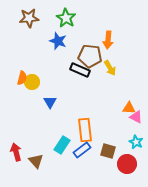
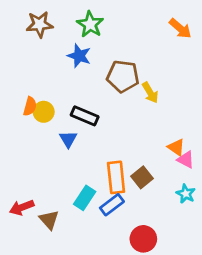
orange arrow: (108, 40) -> (180, 28), moved, turned -54
black rectangle: (80, 70) -> (85, 116), moved
orange triangle: (129, 108) -> (176, 147), turned 32
brown square: (108, 151) -> (142, 177), moved, turned 35
red arrow: (16, 152) -> (22, 207), turned -96
red circle: (127, 164) -> (143, 239), moved

